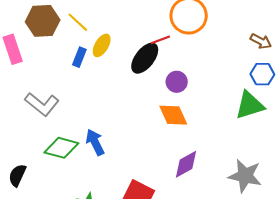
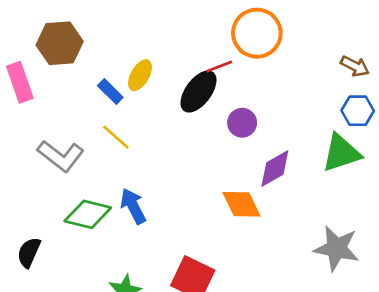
yellow line: (78, 22) -> (116, 137), moved
blue rectangle: (79, 57) -> (110, 92), turned -66
orange diamond: (173, 115) -> (242, 204), moved
purple diamond: (186, 164) -> (275, 169), moved

